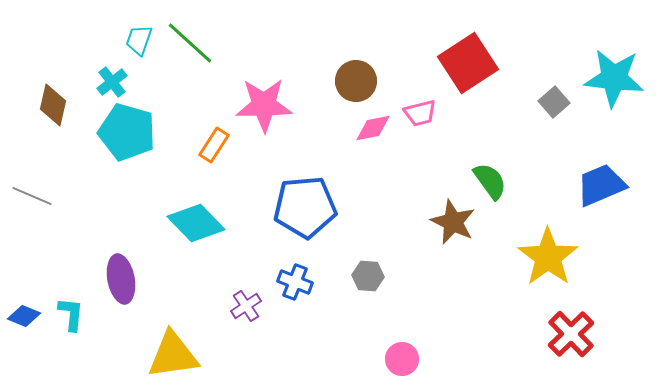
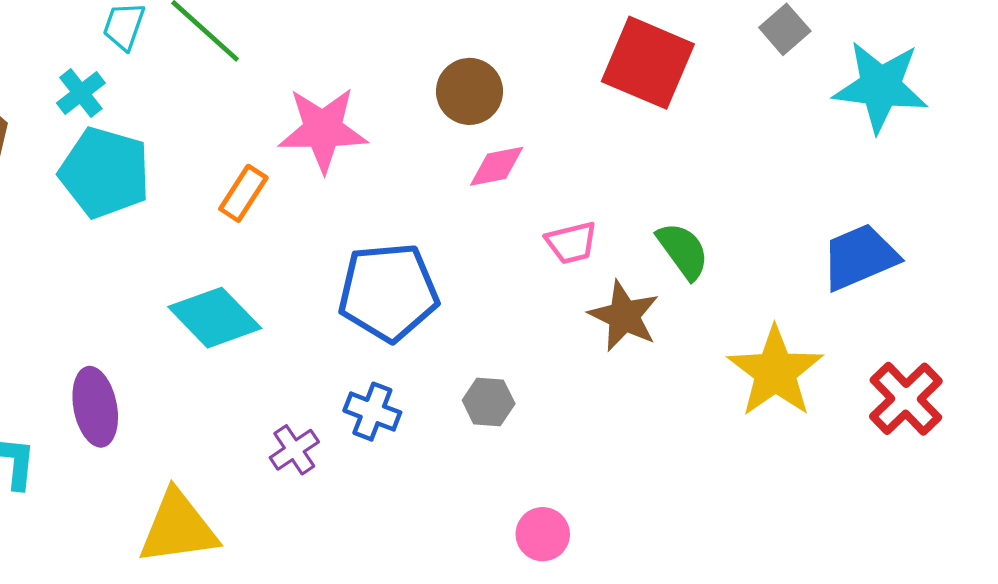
red square: (468, 63) -> (648, 63), turned -34
gray square: (554, 102) -> (785, 29), moved
pink trapezoid: (420, 113) -> (571, 243), moved
red cross: (571, 334) -> (906, 399), moved

